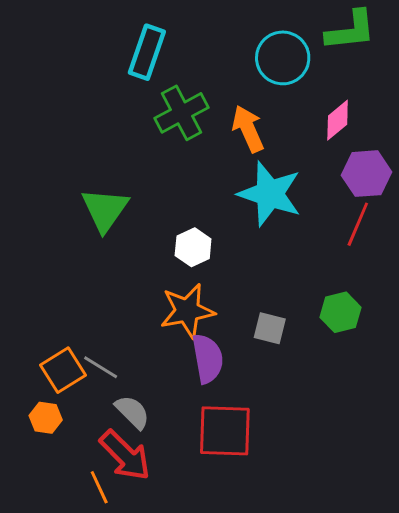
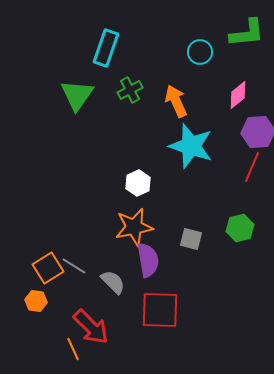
cyan circle: (283, 58) -> (200, 52), size x0.7
green cross: (182, 113) -> (130, 90), size x0.7
green triangle: (105, 210) -> (77, 95), moved
gray semicircle: (132, 412) -> (113, 282), moved

